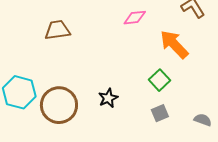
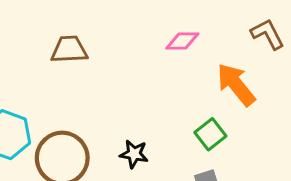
black star: (108, 98) -> (134, 154), turned 30

